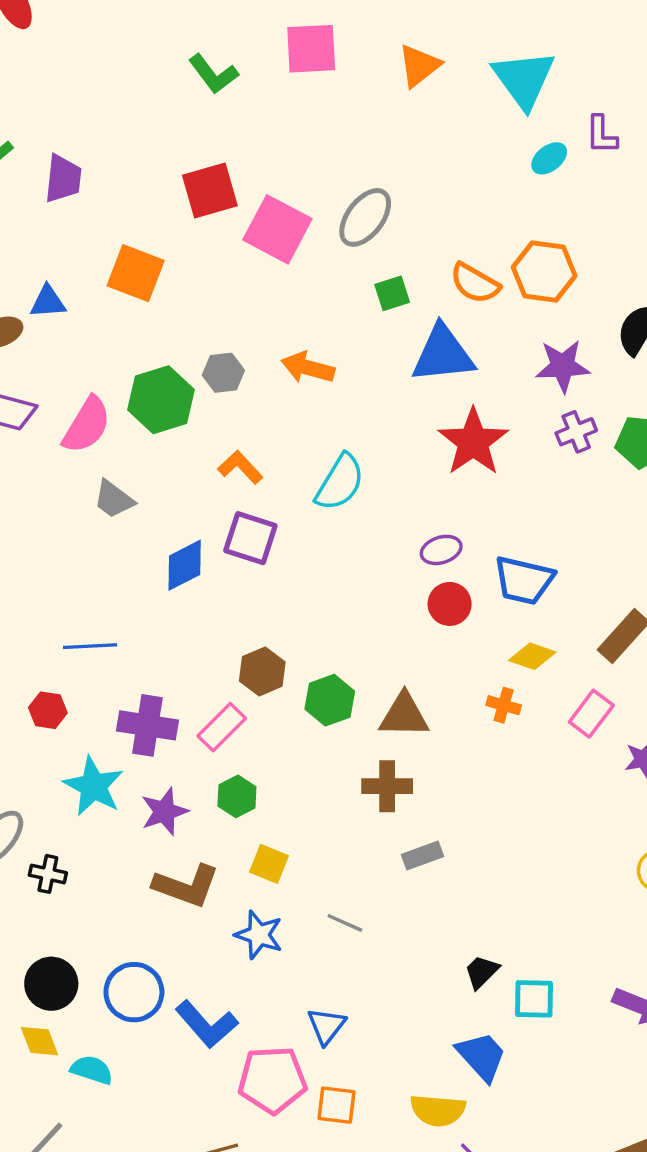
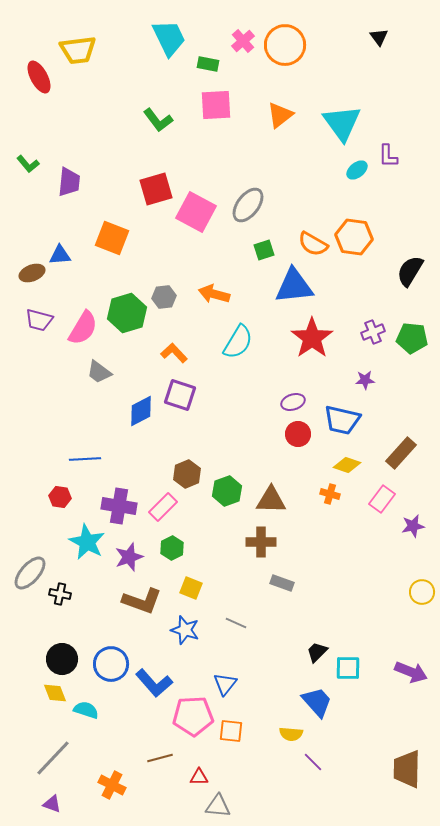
purple star: (563, 366) -> (365, 380), moved, size x0.6
cyan semicircle: (340, 482) -> (238, 342), moved
gray rectangle: (423, 855) -> (282, 583), turned 40
yellow semicircle: (438, 1110) -> (291, 734), size x0.7

